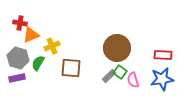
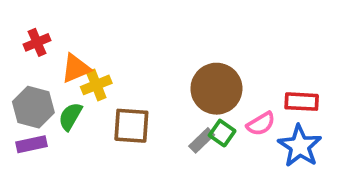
red cross: (20, 23) -> (37, 42), turned -32
orange triangle: (31, 35) -> (76, 68), moved
blue star: (162, 79) -> (300, 146), turned -30
pink semicircle: (133, 80) -> (261, 124), moved, turned -105

